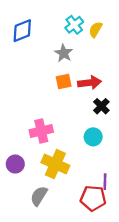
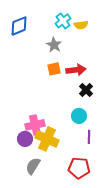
yellow semicircle: (95, 29) -> (81, 25), turned -128
pink cross: (41, 131) -> (35, 125), moved
purple circle: (15, 164) -> (25, 139), moved
purple line: (105, 182) -> (89, 137), moved

